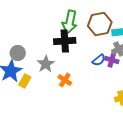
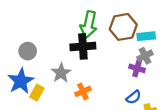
gray circle: (18, 53) -> (28, 51), moved
blue semicircle: (99, 60) -> (134, 97), moved
orange cross: (65, 80) -> (83, 91), turned 32

